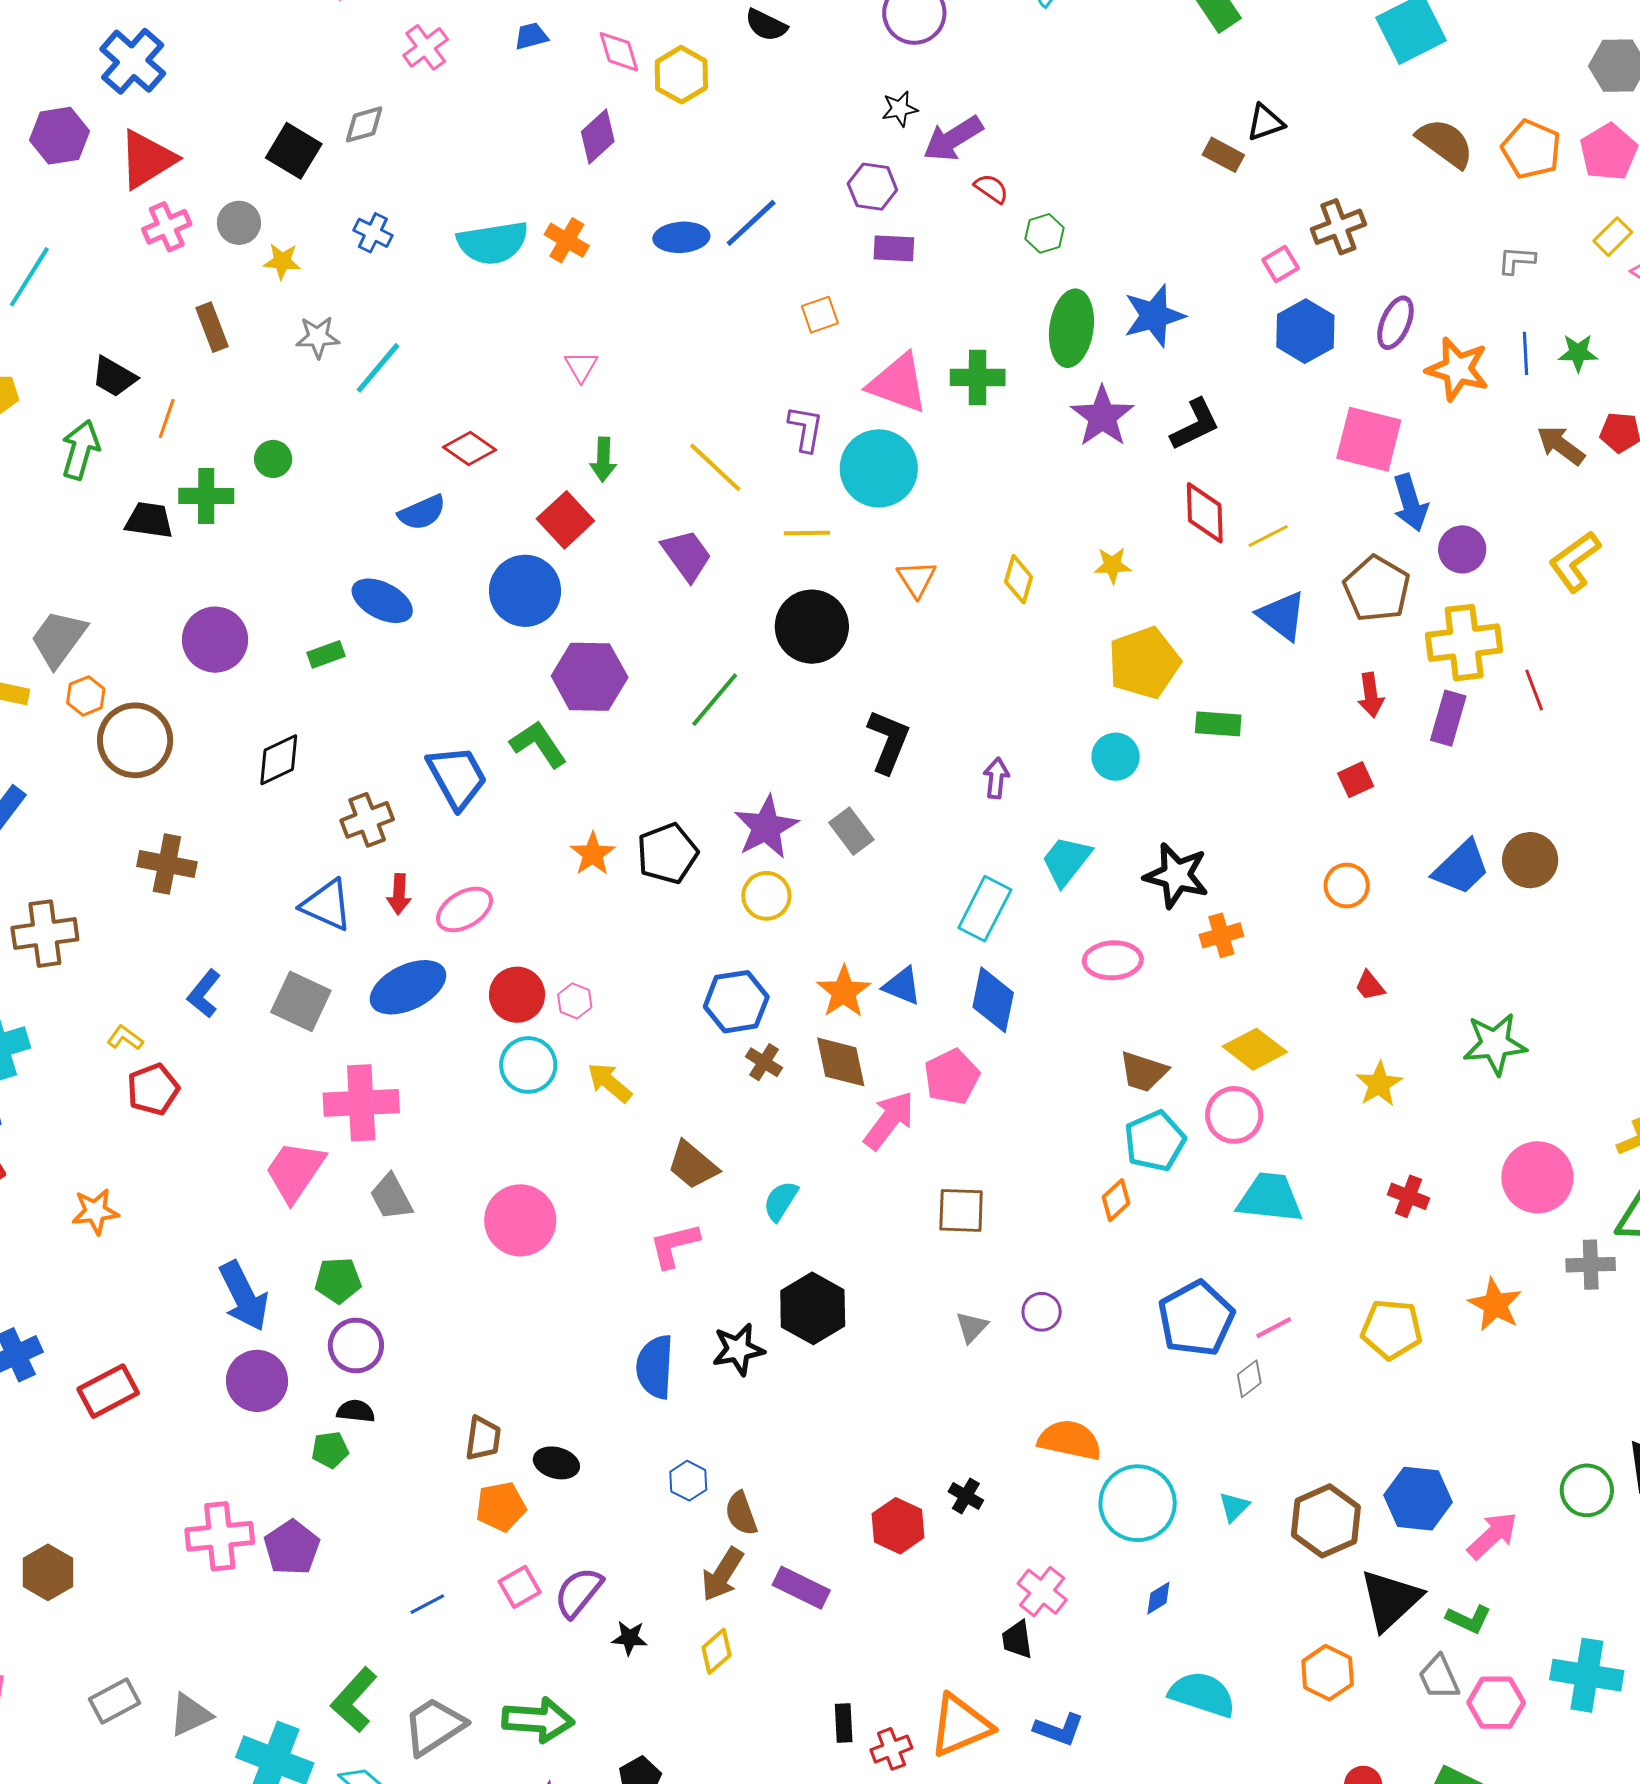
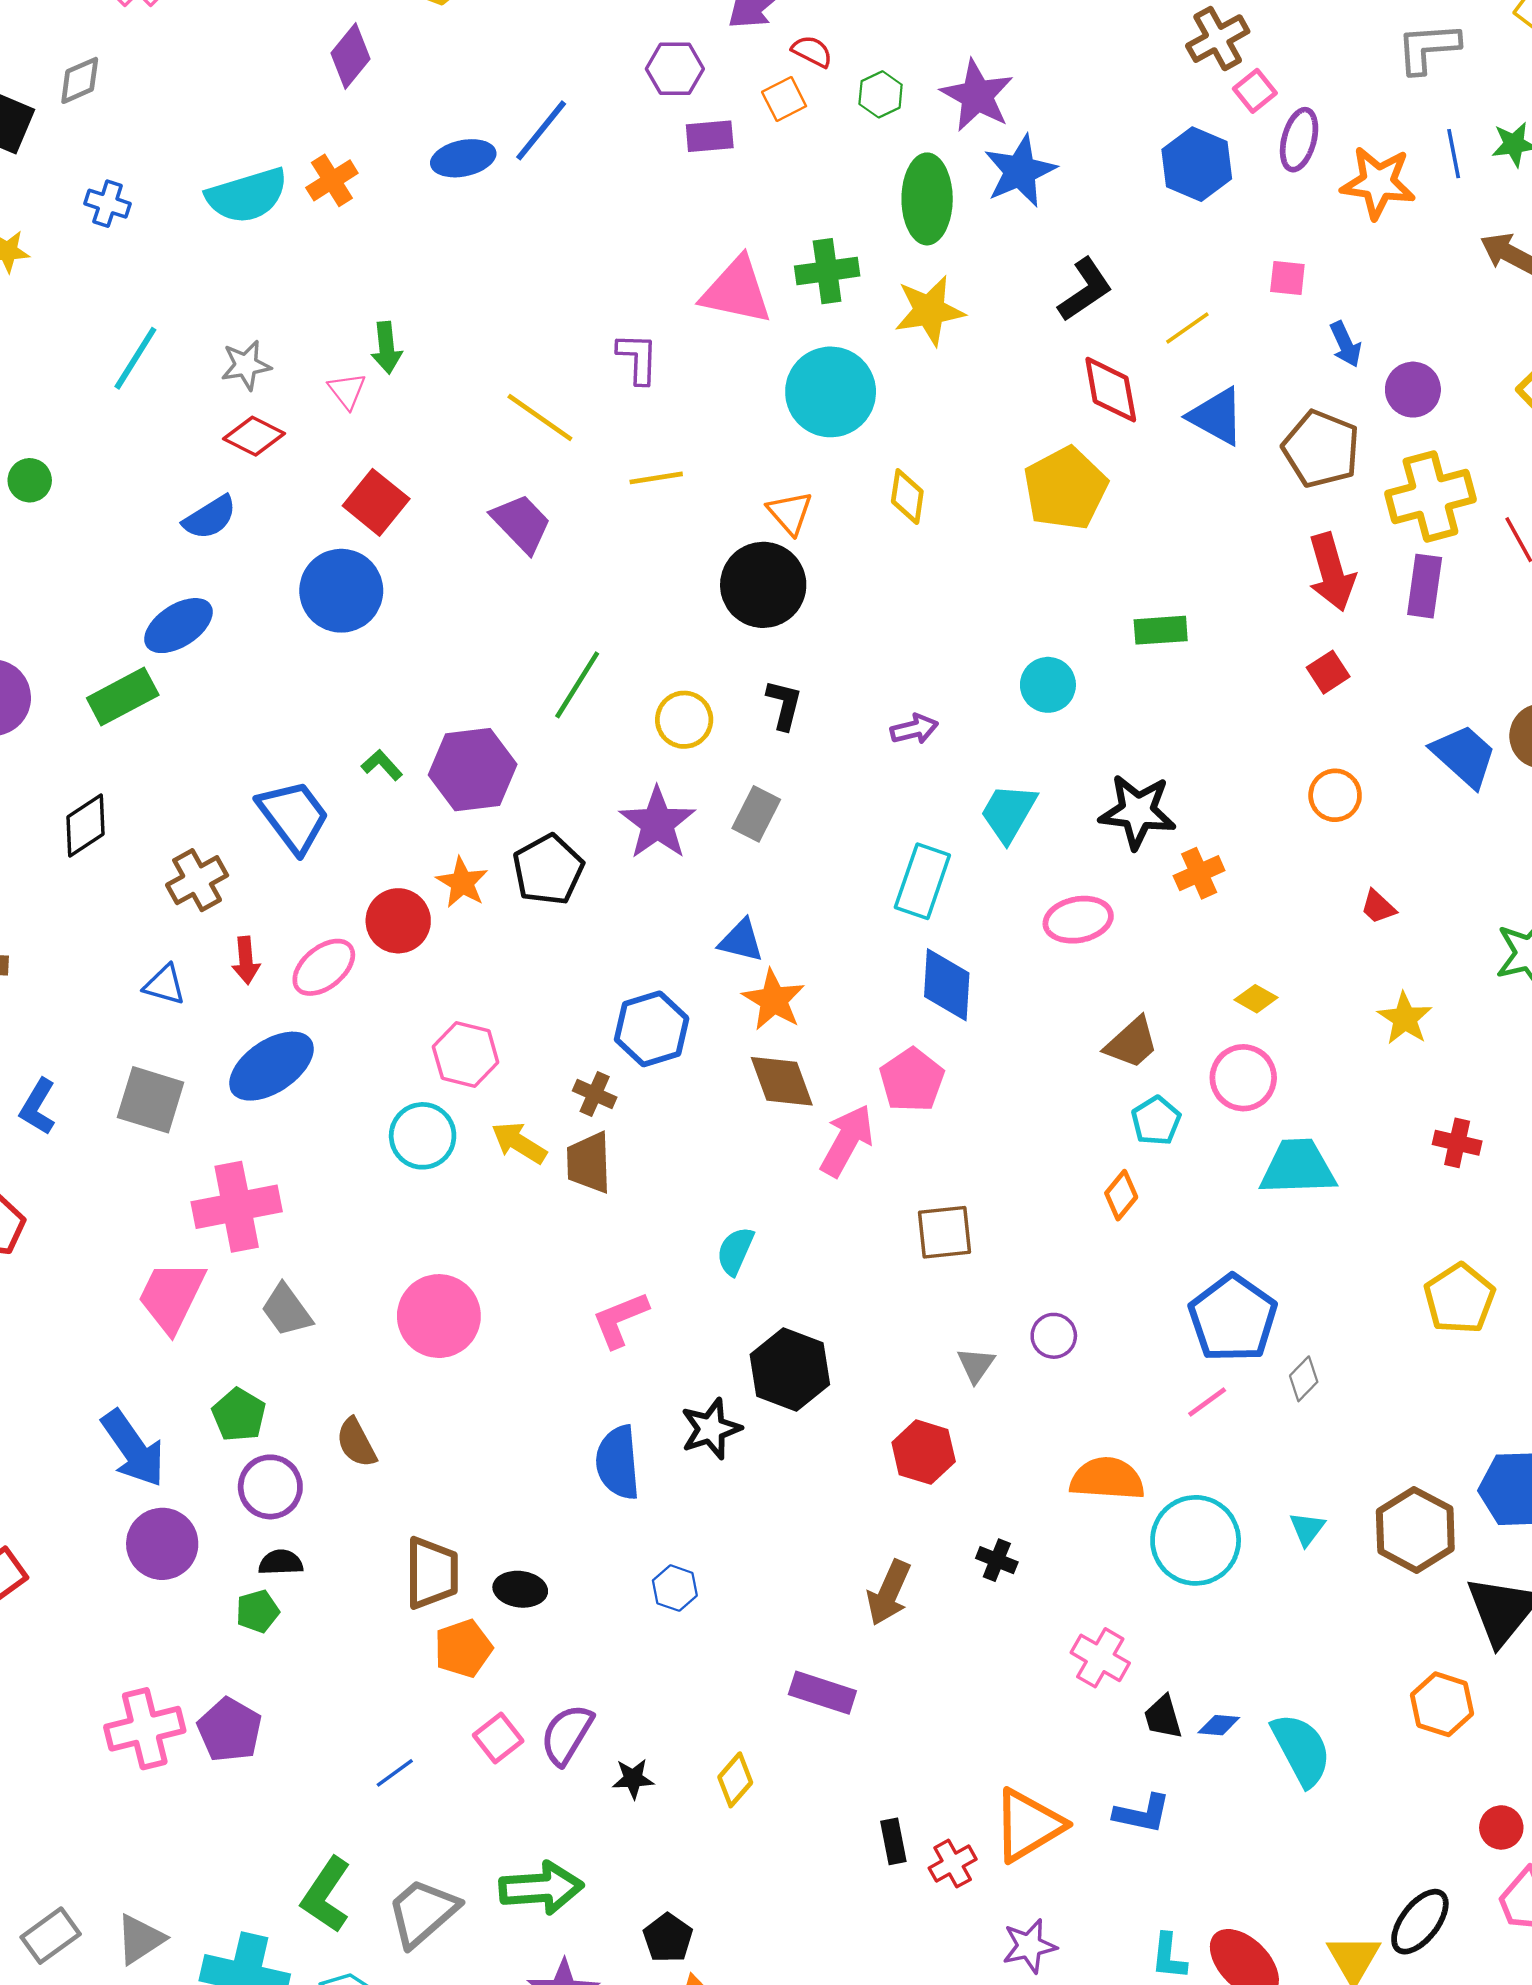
orange cross: (567, 240) -> (332, 180), turned 36
gray L-shape: (1516, 260) -> (1428, 48), size x1.5
pink square: (1281, 264) -> (1255, 91), moved
orange square: (820, 315) -> (784, 99), moved
gray star: (318, 337) -> (246, 365), moved
pink triangle: (581, 366) -> (347, 391), moved
purple star: (1102, 416) -> (977, 96), moved
pink square: (1369, 439) -> (1287, 278), size x0.5
green arrow: (603, 460) -> (387, 348), moved
cyan circle: (879, 468) -> (831, 392), moved
blue arrow: (1410, 503) -> (1346, 344), size x0.7
yellow line: (1268, 536) -> (1187, 328), moved
yellow star: (1112, 565) -> (929, 311), moved, size x1.6
blue ellipse: (382, 601) -> (178, 626), turned -52
blue triangle: (1282, 616) -> (1216, 416), moved
black circle: (812, 627) -> (763, 585), moved
green rectangle: (326, 654) -> (123, 696), size x1.6
yellow pentagon: (1144, 663) -> (1065, 488), moved
purple hexagon: (590, 677) -> (473, 770), moved
red arrow: (1371, 695) -> (1332, 572), size x1.5
black L-shape: (888, 741) -> (784, 705), size x0.7
green L-shape: (539, 744) -> (382, 765), size x0.6
purple arrow: (996, 778) -> (914, 729), turned 78
gray rectangle: (851, 831) -> (756, 814), turned 72
blue trapezoid: (1461, 867) -> (1464, 756), turned -86
yellow circle: (766, 896) -> (684, 720), moved
blue triangle: (327, 905) -> (165, 985), size x0.7
blue triangle: (902, 986) -> (741, 941), moved
red circle: (517, 995) -> (398, 921), moved
pink hexagon: (575, 1001) -> (466, 1054), size x1.6
yellow diamond: (1255, 1049) -> (1256, 999), size x0.6
brown cross: (764, 1062) -> (595, 1094), moved
brown trapezoid: (1143, 1072) -> (1132, 1043), turned -52
cyan pentagon: (1155, 1141) -> (1156, 1121), size x0.7
brown trapezoid: (693, 1165) -> (589, 1163), moved, turned 56
green pentagon: (338, 1280) -> (239, 1415), turned -30
pink line: (1274, 1328) -> (1207, 1402), moved
yellow pentagon: (1392, 1329) -> (1459, 1299), turned -30
brown trapezoid: (483, 1438) -> (432, 1573), size x1.4
brown semicircle: (741, 1513) -> (356, 1443), moved
red hexagon: (898, 1526) -> (924, 1452), moved
brown arrow: (722, 1574) -> (889, 1593), moved
blue diamond: (1158, 1598) -> (1219, 1725), moved, turned 45
black trapezoid: (1017, 1640) -> (1163, 1717), moved
cyan semicircle: (1202, 1694) -> (1301, 1750), turned 52

